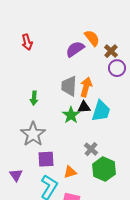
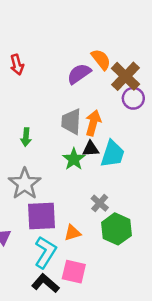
brown cross: (111, 51) -> (126, 76), size x1.6
purple square: (46, 159) -> (41, 216), size x1.4

